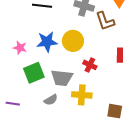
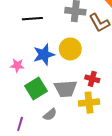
red cross: (90, 65) -> (92, 79), moved
gray semicircle: (51, 100) -> (50, 115), moved
purple line: (13, 104) -> (20, 124), turned -72

